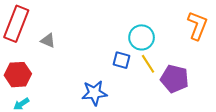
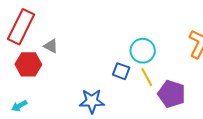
red hexagon: (18, 75) -> (28, 64), moved

